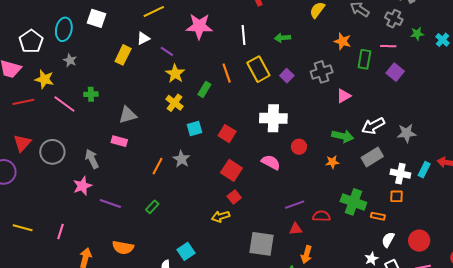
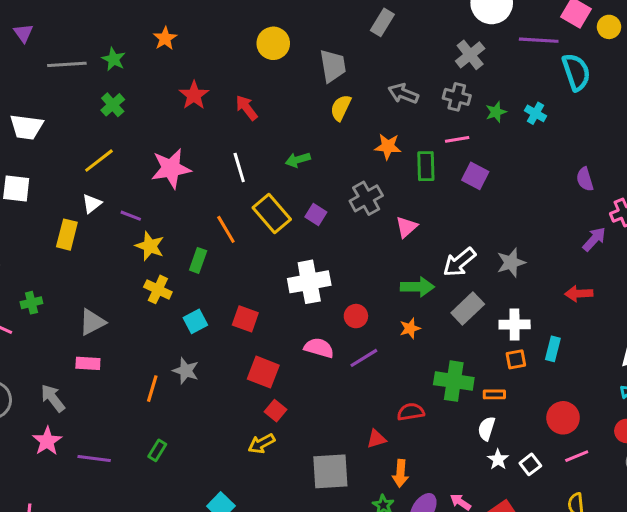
cyan rectangle: (424, 170) -> (553, 349), moved
purple line: (295, 205) -> (364, 358), moved
white semicircle: (388, 240) -> (486, 429), moved

